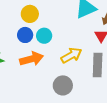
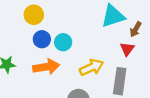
yellow circle: (30, 14) -> (34, 15), moved

